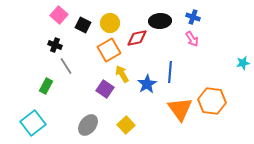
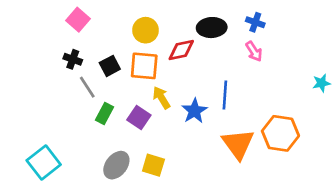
black square: (83, 25) -> (110, 66), moved, turned 35
orange square: (109, 50) -> (144, 66), turned 35
green rectangle: (46, 86) -> (105, 114), moved
yellow square: (126, 125) -> (153, 165), moved, turned -30

